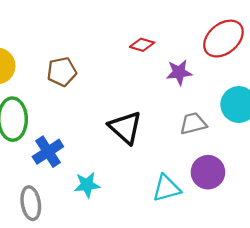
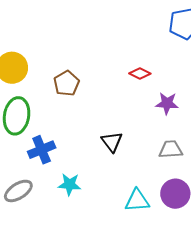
brown pentagon: (62, 72) -> (67, 83), turned -30
black triangle: (125, 128) -> (112, 142), size x0.7
gray ellipse: (31, 203) -> (18, 191), turned 56

